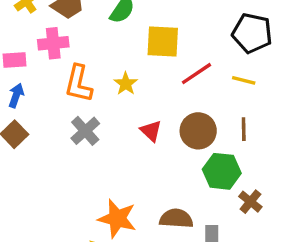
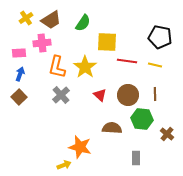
red line: (196, 74) -> (127, 61), turned 42
yellow star: (126, 84) -> (85, 67), size x1.6
brown cross: (250, 202) -> (167, 134), moved
brown semicircle: (176, 219) -> (112, 128), moved

